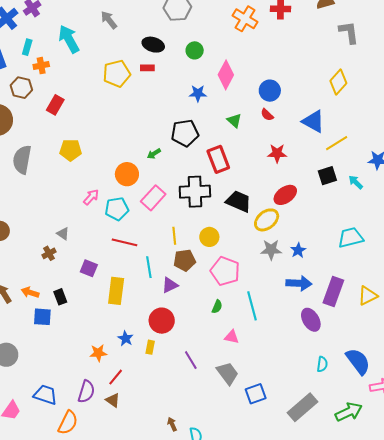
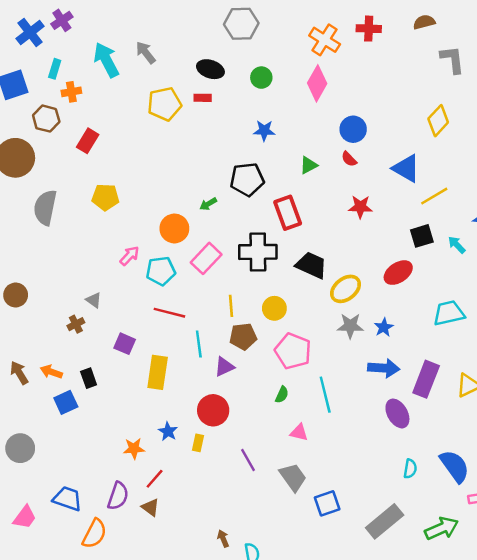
gray arrow: (109, 20) -> (146, 53), moved
pink diamond: (226, 75) -> (317, 83), moved
green triangle: (234, 120) -> (308, 165), turned 49
red ellipse: (285, 195) -> (398, 273), moved
blue square: (42, 317) -> (66, 402), turned -30

